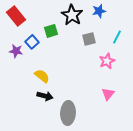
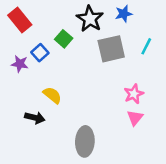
green square: (51, 31) -> (64, 39), turned -32
gray square: (89, 39) -> (111, 49), size x1.6
pink star: (107, 61) -> (134, 94), moved
black arrow: (45, 96) -> (35, 118), moved

